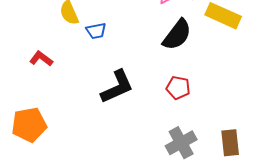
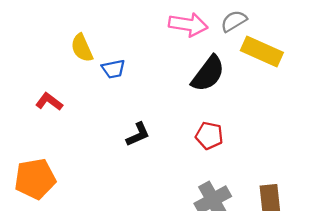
black L-shape: (117, 87) -> (138, 134), size x0.6

